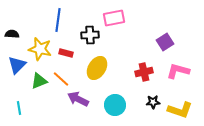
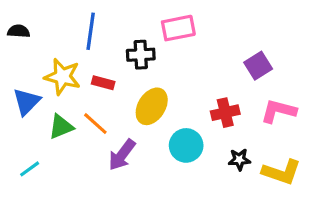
black semicircle: (12, 34) -> (19, 31), moved
purple arrow: (78, 99) -> (122, 155), turned -80
cyan circle: (115, 105) -> (186, 145), moved
cyan line: (19, 108) -> (30, 169), turned 64

